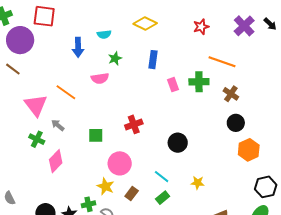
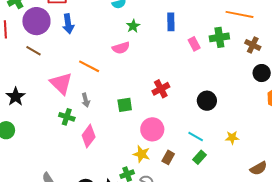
blue arrow: (78, 47) -> (68, 24), moved
gray arrow: (58, 125) -> (86, 100), turned -136

